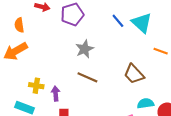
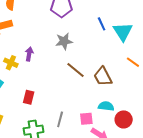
brown line: (87, 77) -> (75, 70), moved
purple arrow: (56, 94) -> (29, 54), moved

